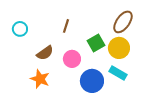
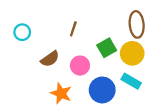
brown ellipse: (123, 22) -> (137, 24), turned -40
orange star: (40, 79) -> (61, 93), moved

